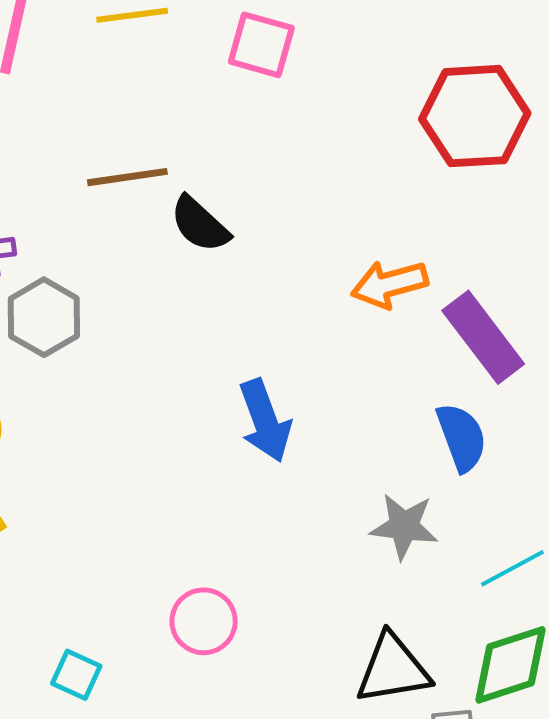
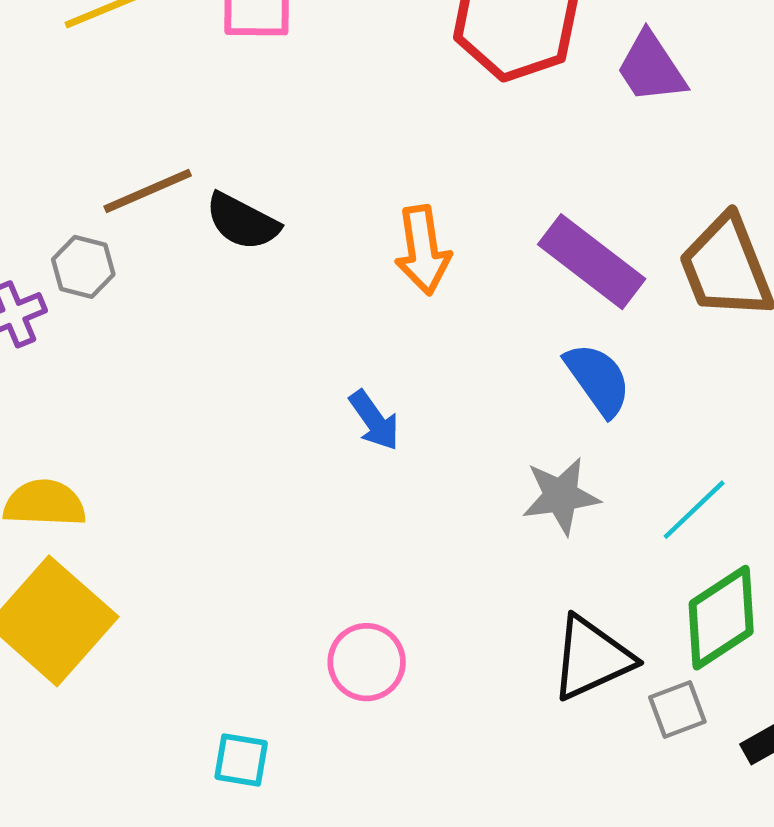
orange arrow: (389, 284) -> (423, 250), moved, turned -68
gray hexagon: (44, 317) -> (83, 267), moved, size x0.7
blue arrow: (265, 421) -> (374, 420), size x0.7

